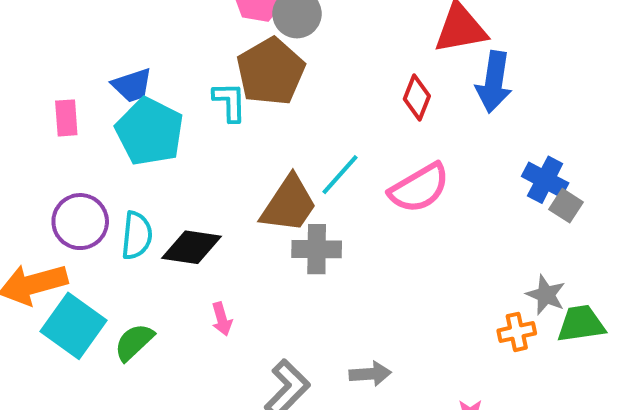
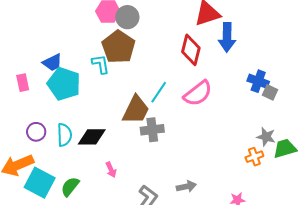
red diamond: (417, 97) -> (191, 50), size x1.4
purple circle: (80, 222) -> (36, 132), size x0.7

